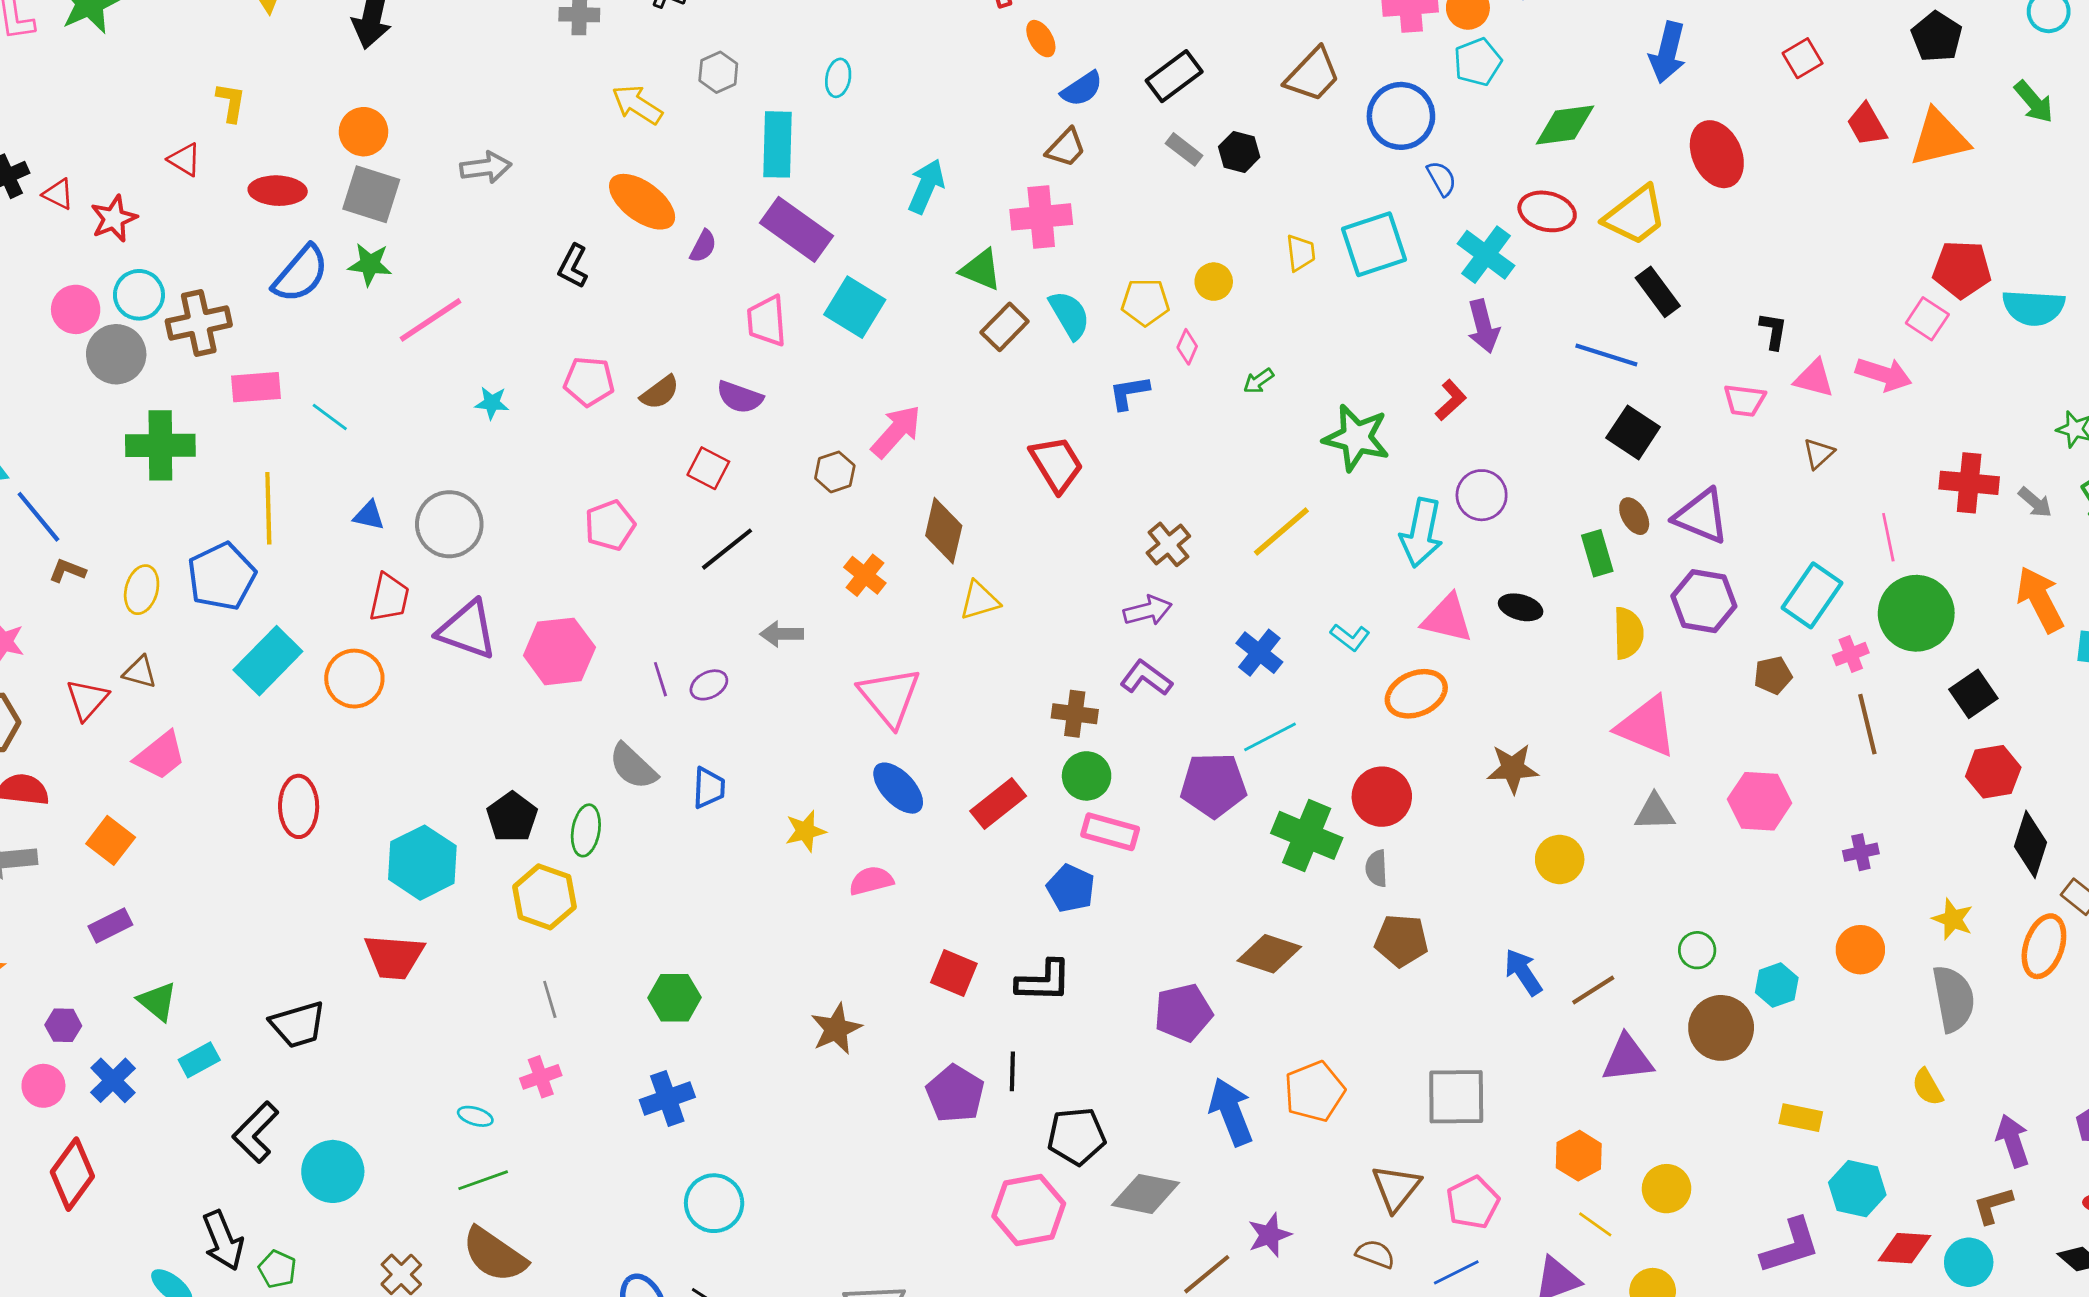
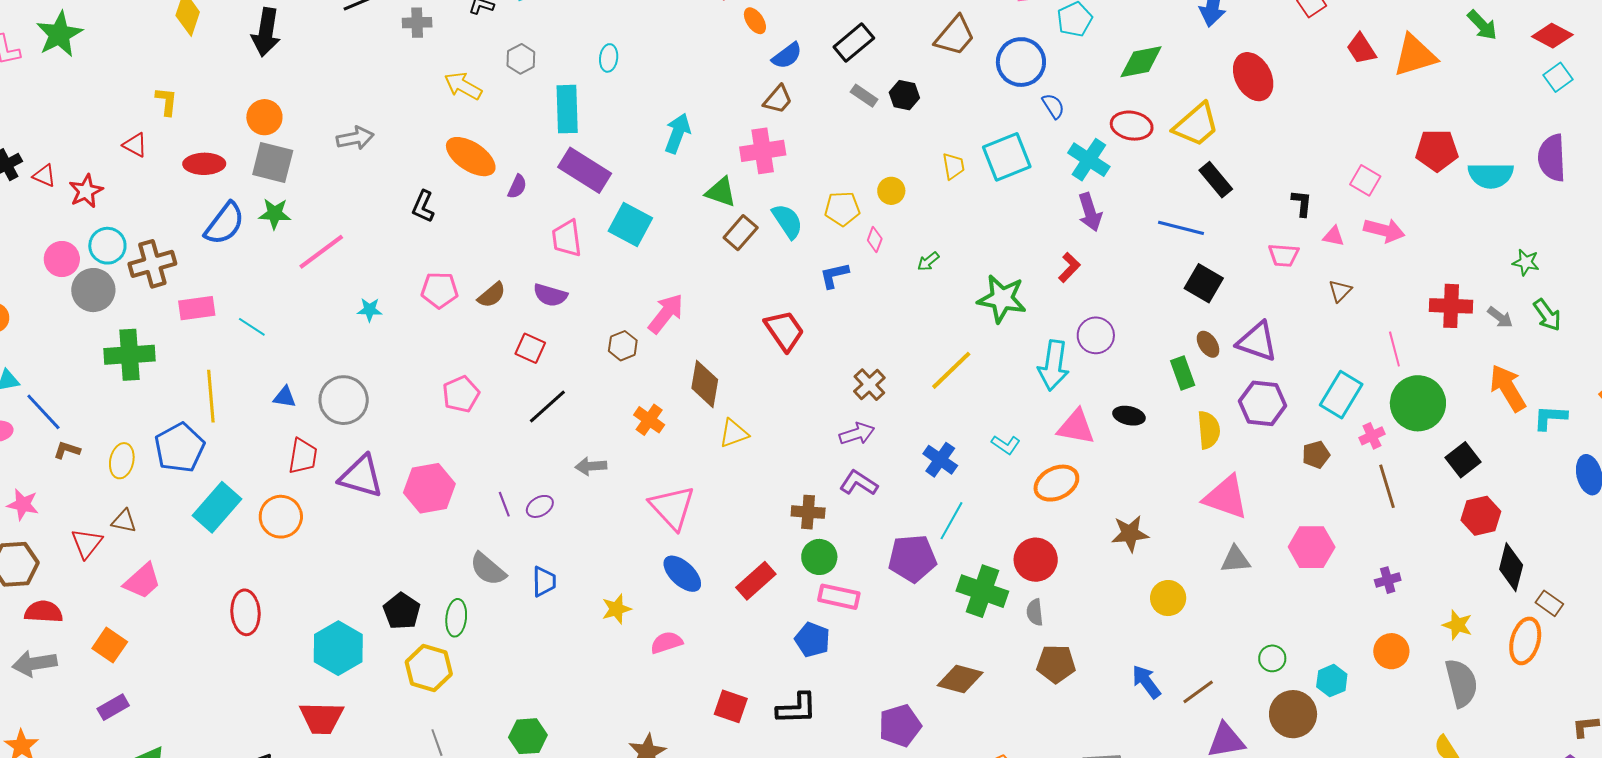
pink square: (1927, 319) -> (1365, 180), moved
pink triangle: (1814, 378) -> (1334, 236), size x0.7
cyan line: (1270, 737) -> (952, 521), turned -30

